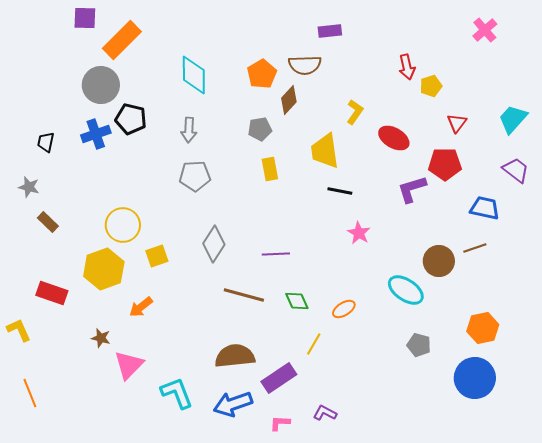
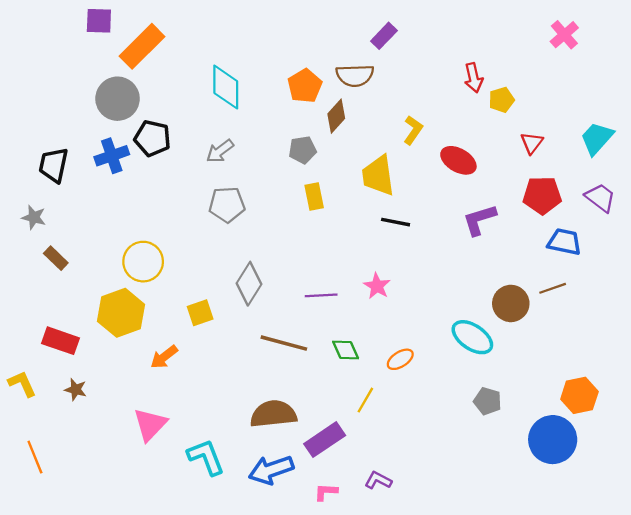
purple rectangle: (330, 31) -> (384, 36), turned -40
gray arrow: (189, 130) -> (220, 151), turned 50
black trapezoid: (46, 142) -> (54, 165), size x1.5
red pentagon: (445, 164) -> (542, 195), moved
pink star: (359, 233) -> (377, 286), moved
yellow square: (157, 256) -> (200, 313), moved
orange hexagon: (483, 328) -> (579, 395), moved
brown star: (101, 338) -> (76, 390), moved

